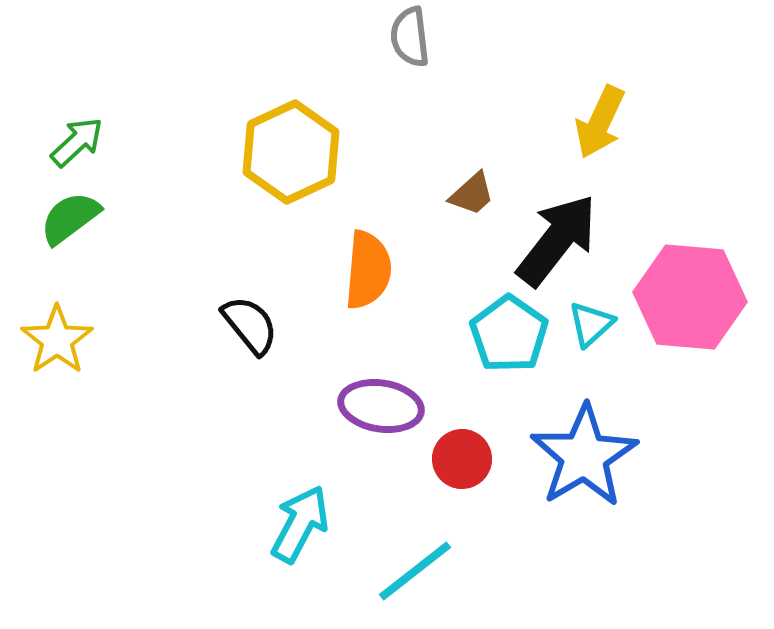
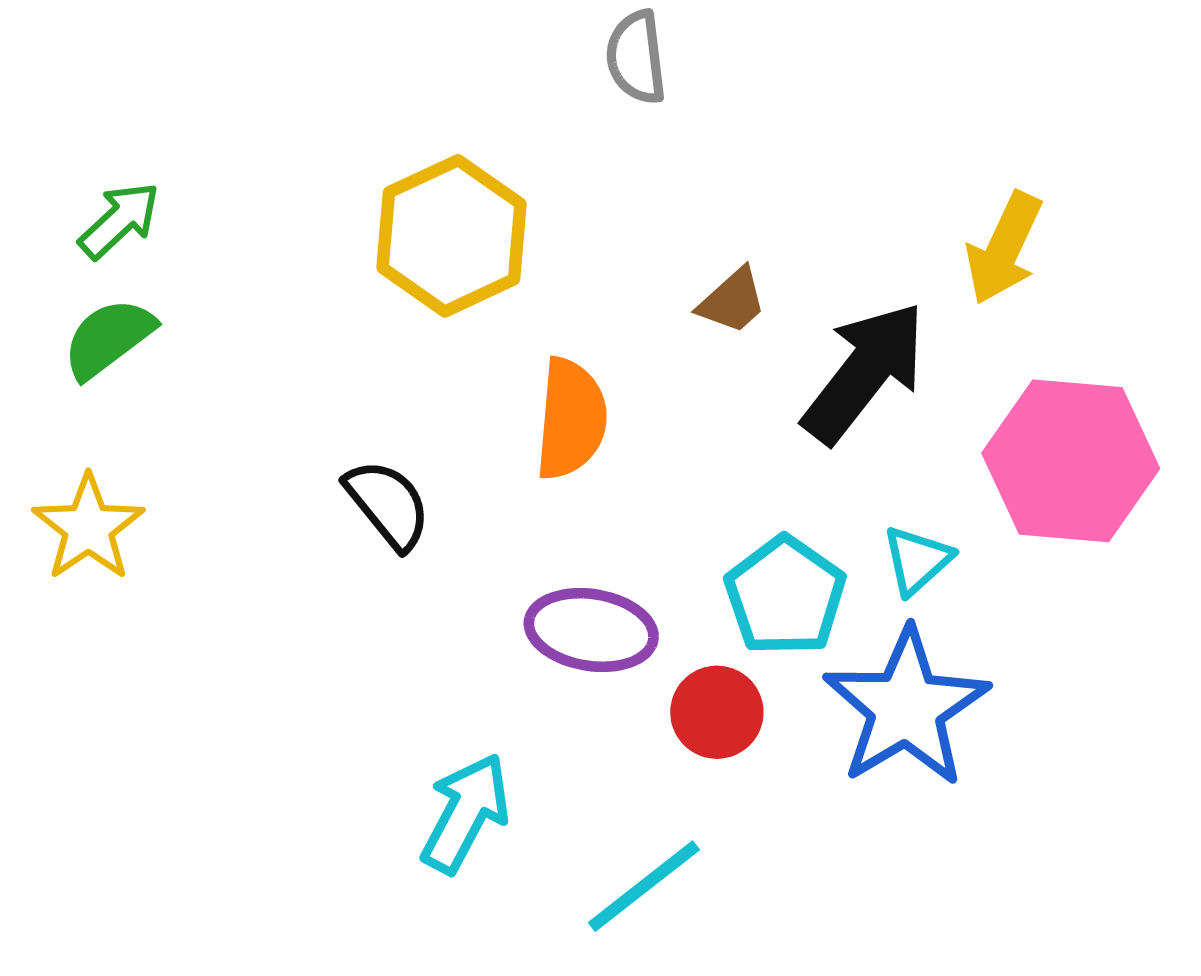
yellow arrow: (600, 122) -> (1004, 248), moved
cyan triangle: (591, 324) -> (917, 560), moved
cyan pentagon: (509, 334) -> (785, 596), moved

